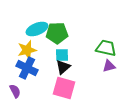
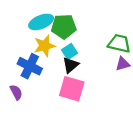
yellow star: (27, 50) -> (44, 46), moved
cyan square: (62, 55) -> (69, 51), turned -32

